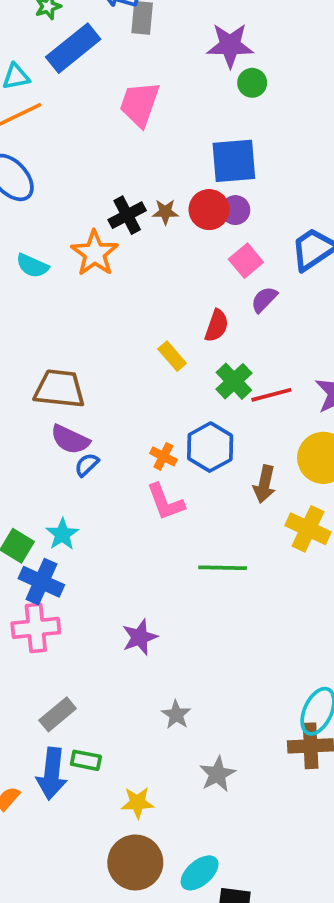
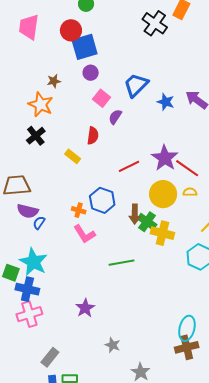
red circle: (209, 210) -> (71, 30), moved
black cross: (127, 215) -> (36, 136), moved
orange star: (95, 253) -> (41, 105), moved
green cross: (234, 381) -> (147, 222), moved
cyan star: (62, 534) -> (33, 262), size x1.6

